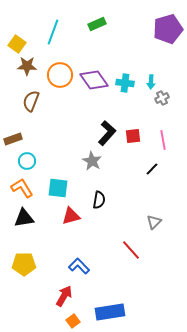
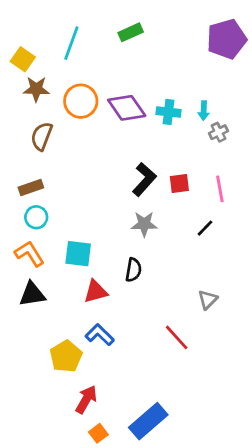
brown rectangle: (13, 139) -> (31, 188), moved
gray star: (92, 161) -> (144, 224), moved, turned -30
yellow pentagon: (24, 264) -> (66, 356), moved, turned -30
blue L-shape: (79, 266) -> (100, 335), moved
blue rectangle: (110, 312) -> (148, 421), turned -32

